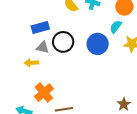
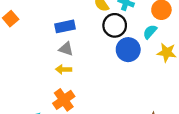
black circle: (63, 42) -> (115, 25), moved
yellow arrow: (31, 63) -> (64, 69), moved

